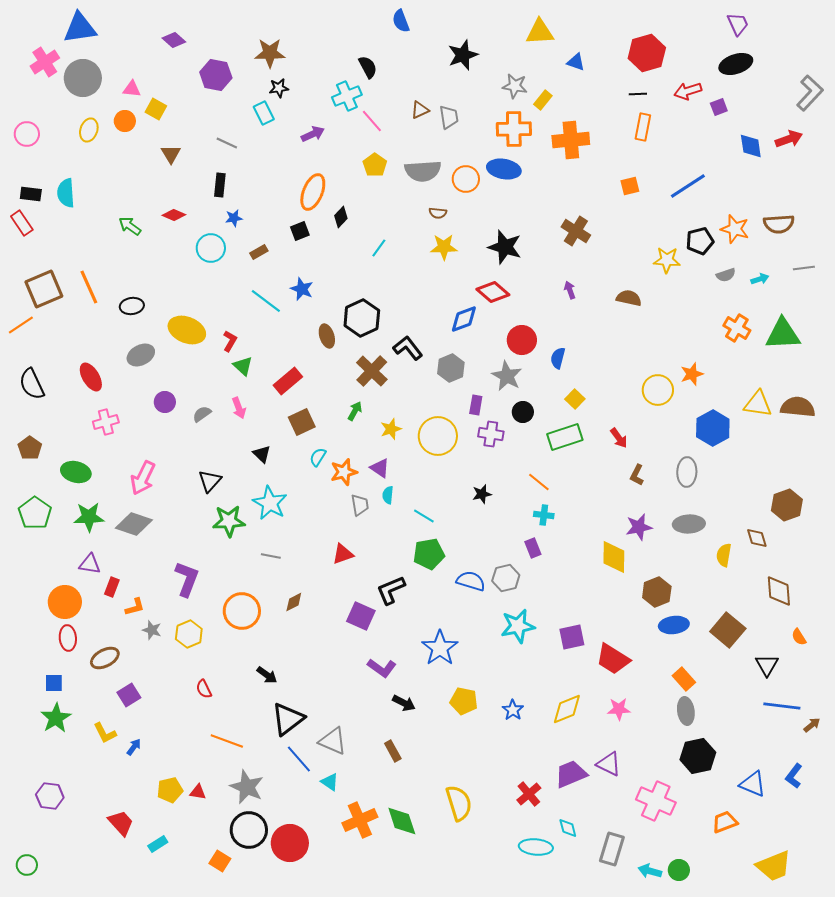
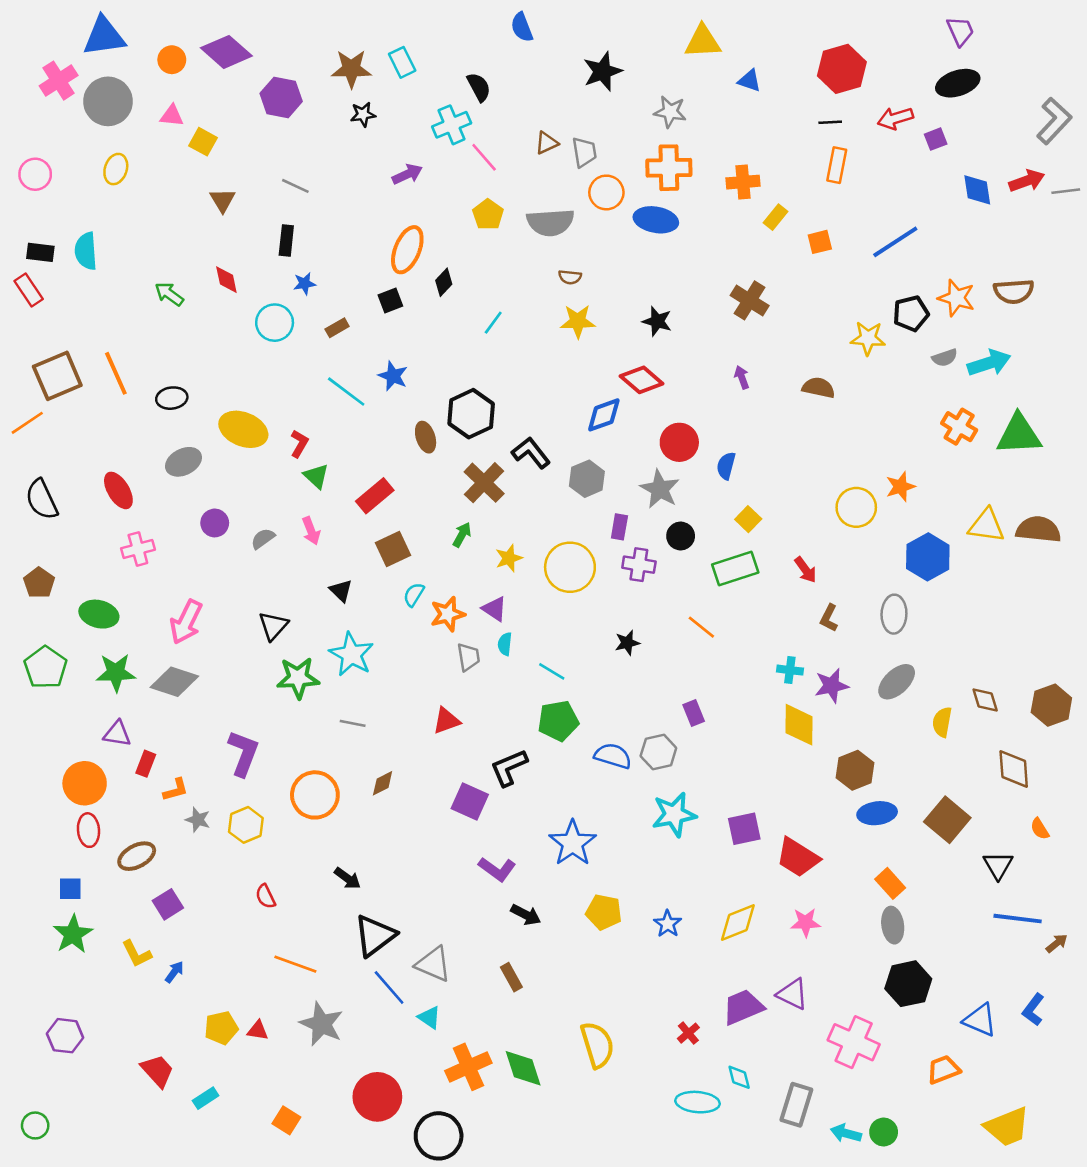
purple diamond: (174, 40) -> (226, 52), size x1.6
yellow rectangle: (543, 100) -> (776, 217), moved
cyan rectangle: (264, 113) -> (402, 62), moved
orange circle: (125, 121) -> (172, 60), moved
orange cross: (571, 140) -> (743, 182), size x0.7
orange circle: (466, 179) -> (606, 192), moved
red diamond: (174, 215) -> (226, 280), turned 55
black star: (505, 247) -> (657, 321), size x0.7
gray line: (804, 268) -> (1066, 191), moved
cyan arrow: (760, 279) -> (989, 363), size x1.8
brown hexagon: (787, 505) -> (1051, 705), moved
cyan cross: (544, 515) -> (790, 670), moved
gray ellipse: (689, 524) -> (897, 682), turned -40
red cross: (529, 794) -> (688, 1033), size x0.7
black circle: (249, 830) -> (439, 1136), moved

